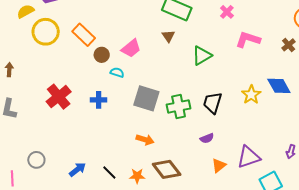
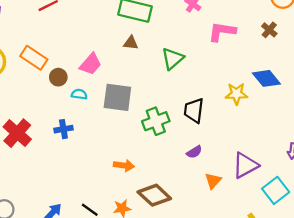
brown triangle: (168, 36) -> (131, 43), turned -40
yellow star: (251, 95) -> (236, 94), turned -30
gray square: (146, 98) -> (117, 97), moved

